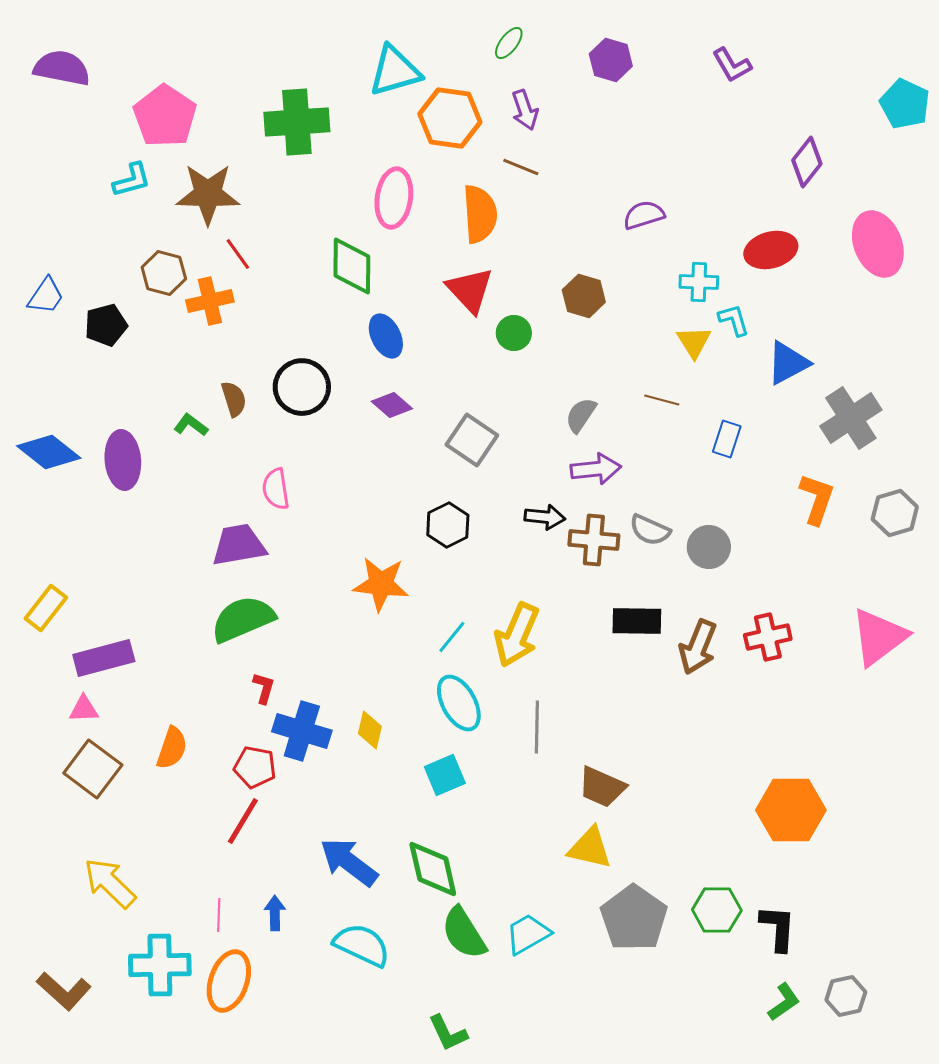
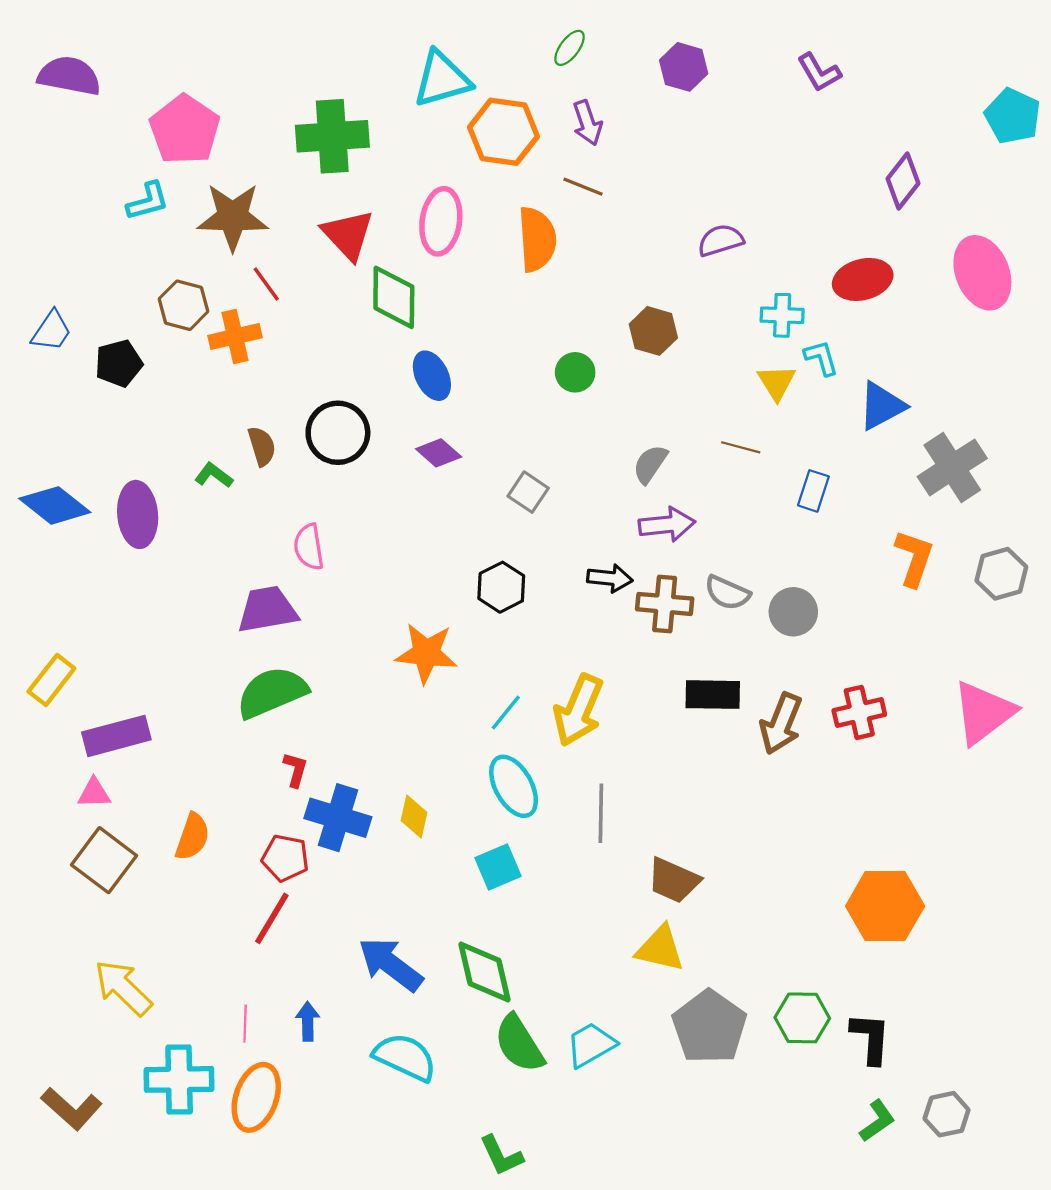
red triangle: (470, 290) -> (348, 235), moved
gray square: (472, 440) -> (528, 492), size x0.7

